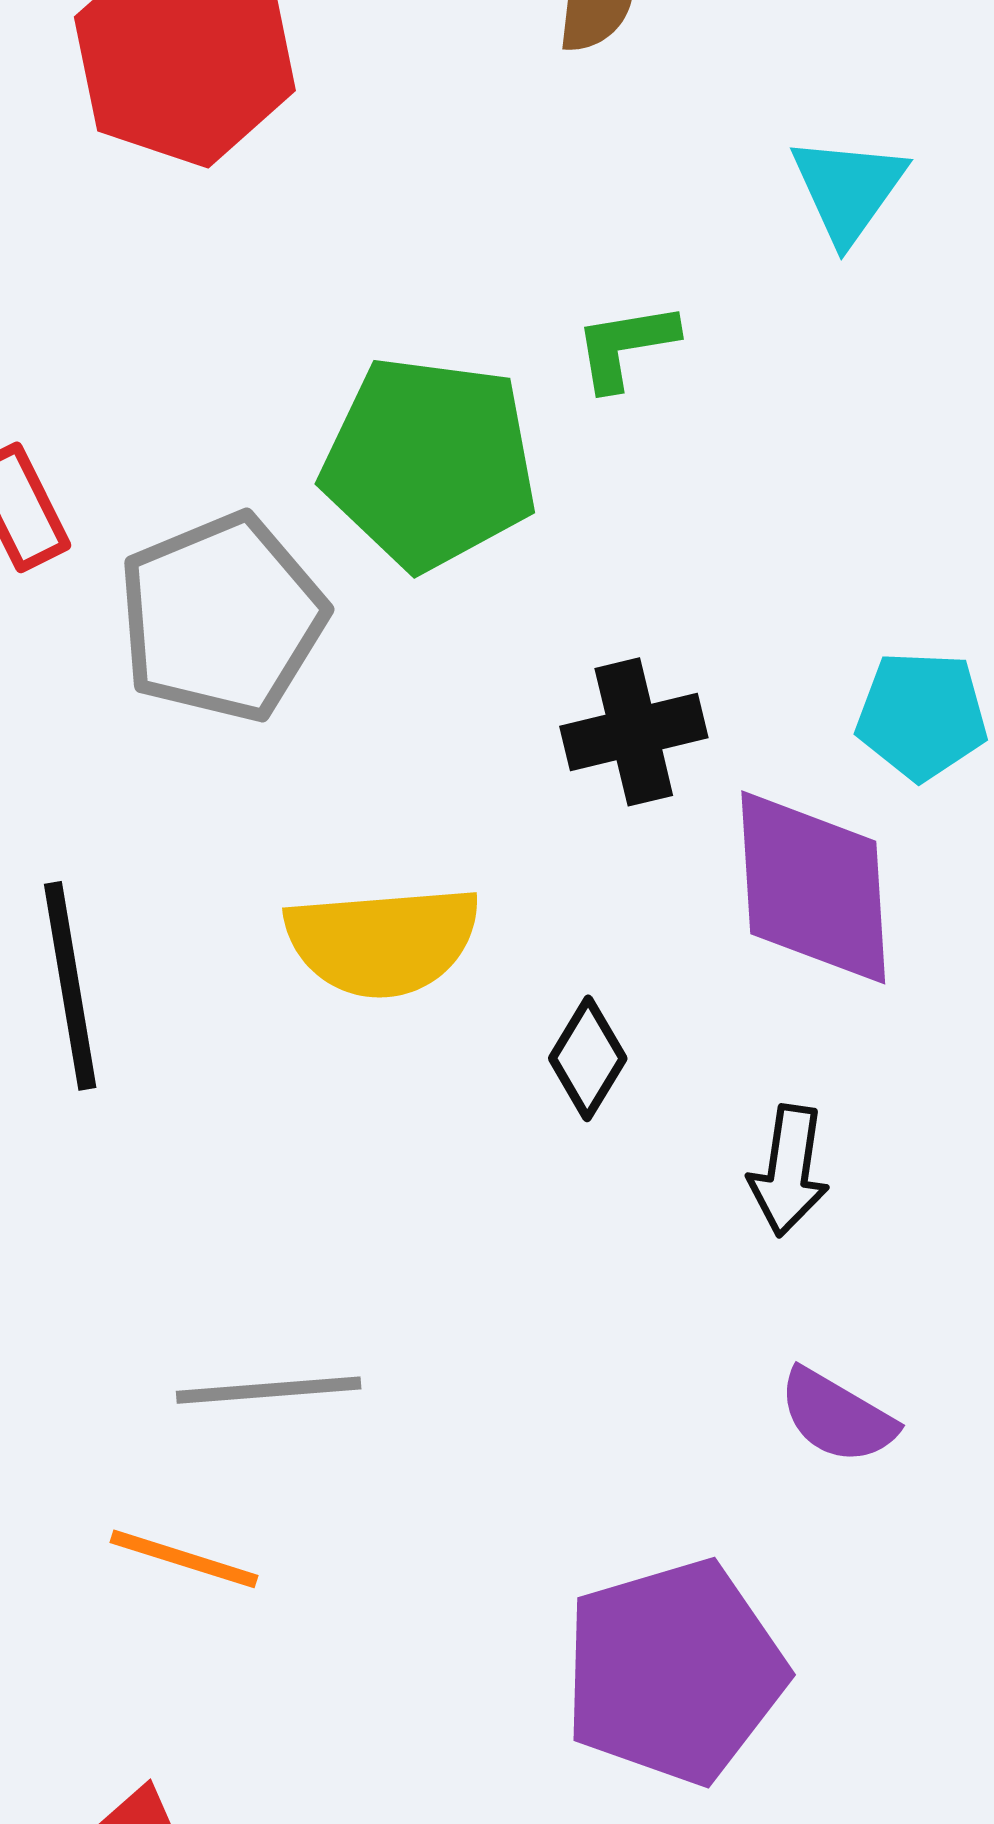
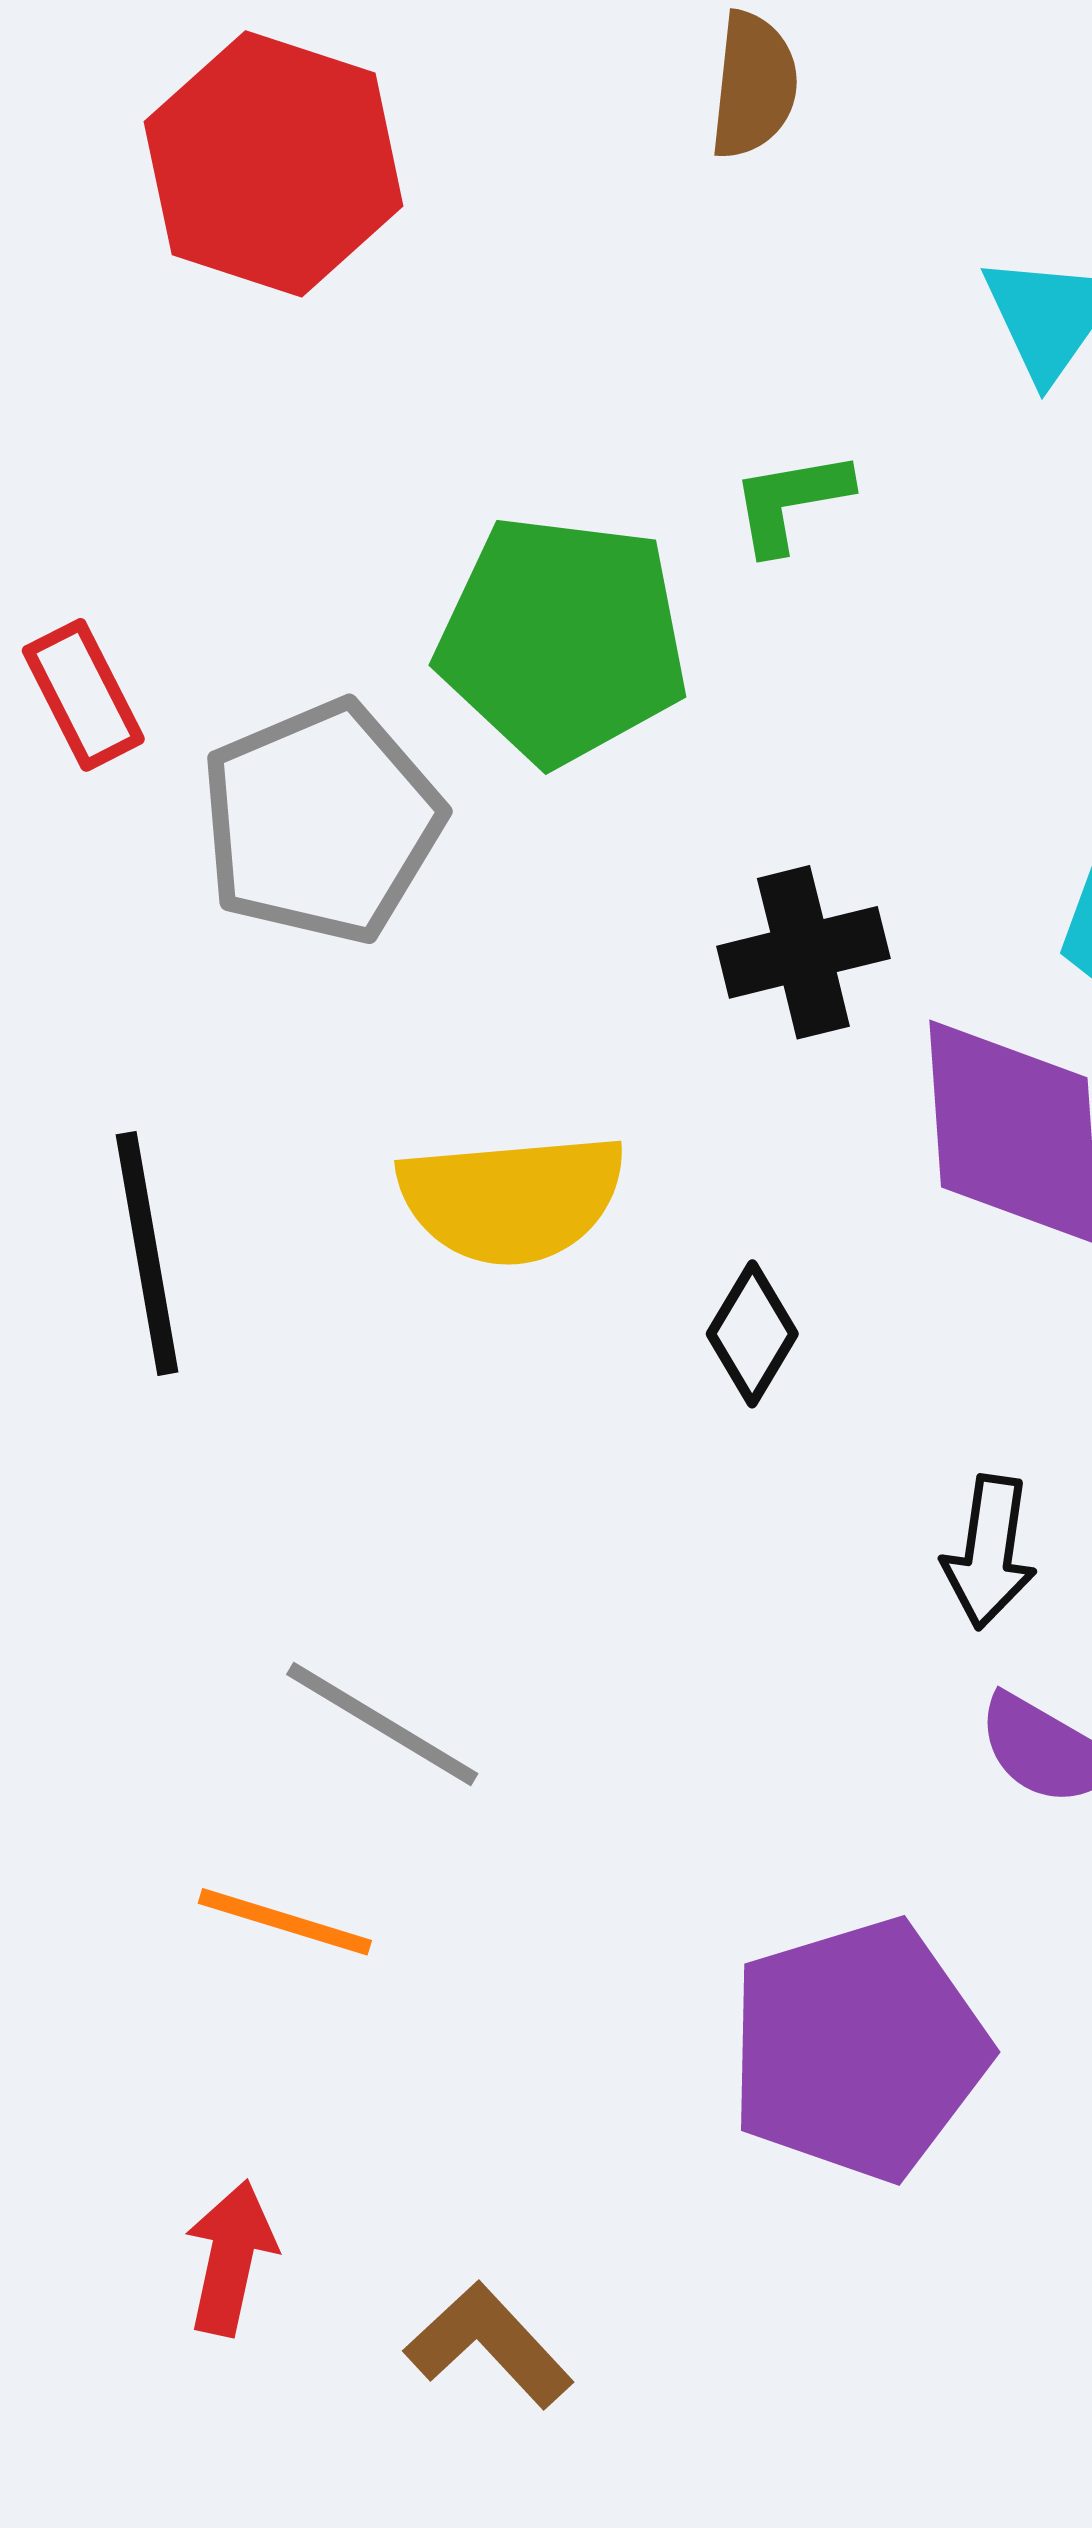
black arrow: (789, 1171) -> (989, 1552), moved
gray line: (269, 1390) -> (382, 1724), turned 36

